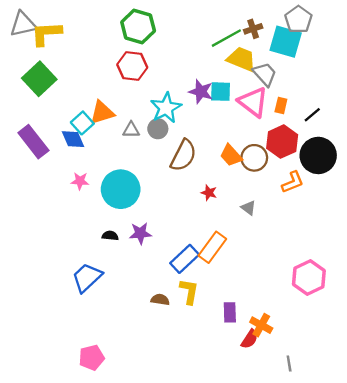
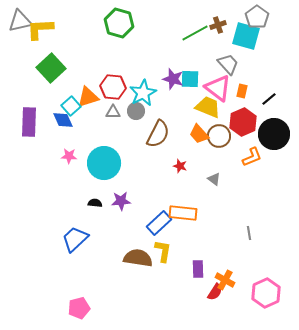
yellow trapezoid: (241, 59) -> (208, 107), moved
red hexagon: (132, 66) -> (113, 87), moved
green square: (39, 79) -> (51, 68), moved
purple rectangle: (33, 142) -> (29, 122), turned 40
orange rectangle: (212, 247) -> (183, 213), turned 60
pink hexagon: (309, 277) -> (266, 293), moved
brown semicircle: (160, 300) -> (138, 258), size x1.8
gray line: (289, 363) -> (249, 233), moved

